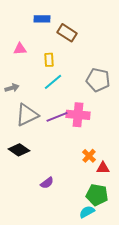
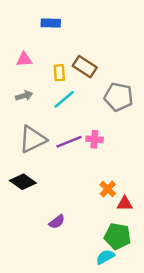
brown rectangle: (67, 33) -> (85, 67), moved
gray arrow: (12, 88) -> (24, 96), moved
pink cross: (78, 115) -> (94, 139), size x0.6

